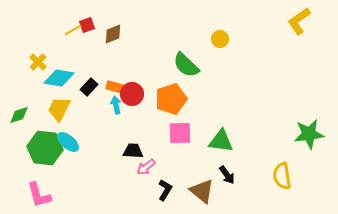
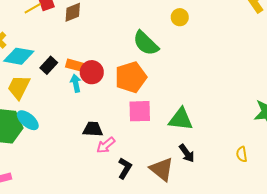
yellow semicircle: (282, 176) -> (242, 154), size x0.6

